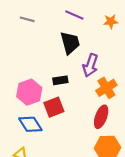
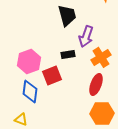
black rectangle: (60, 80) -> (68, 54), moved
blue diamond: (30, 124) -> (30, 91), turned 40

